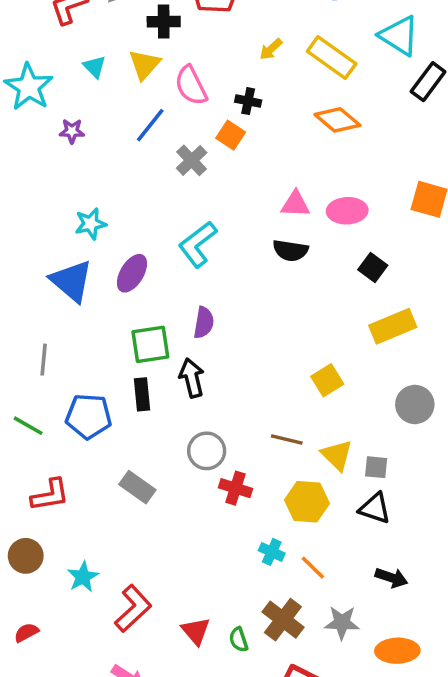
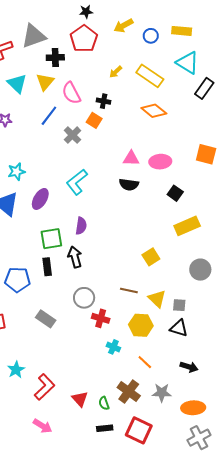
cyan triangle: (95, 67) -> (17, 84), size x1.5
cyan cross: (272, 552) -> (113, 347), moved

